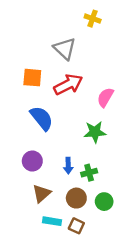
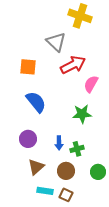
yellow cross: (93, 19) -> (80, 16), size x1.6
red arrow: (68, 85) -> (73, 65), moved
green circle: (104, 202) -> (98, 172), moved

